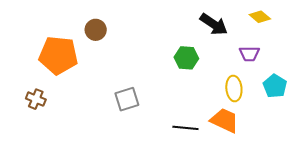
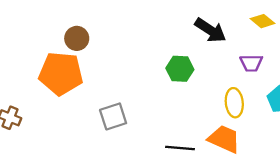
orange pentagon: (58, 55) -> (61, 74), moved

